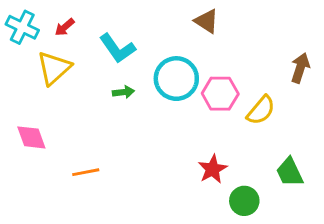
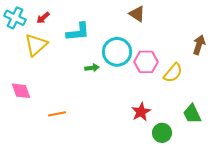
cyan L-shape: (117, 48) -> (78, 32), turned -60
green arrow: (123, 92) -> (92, 68), moved

